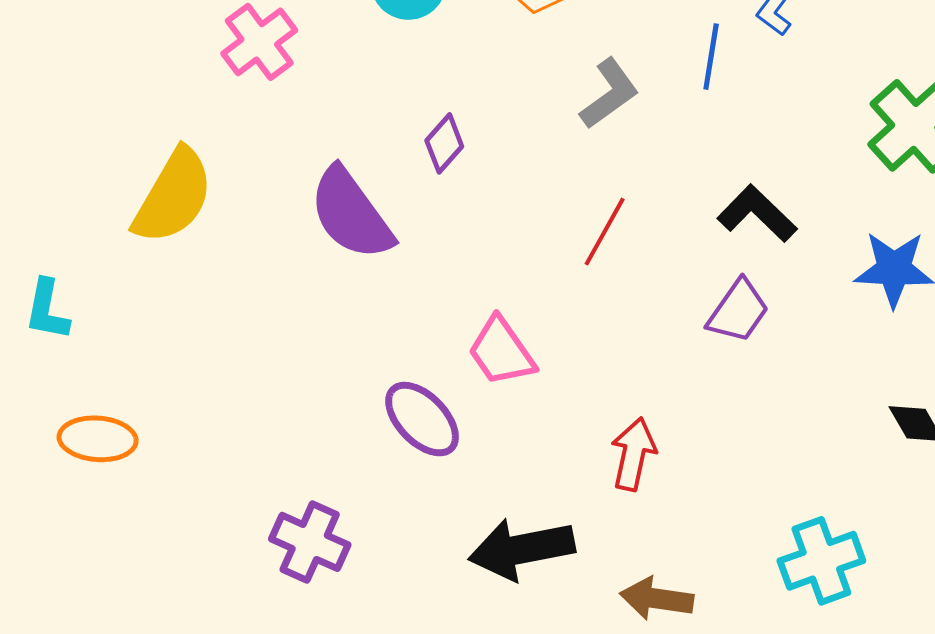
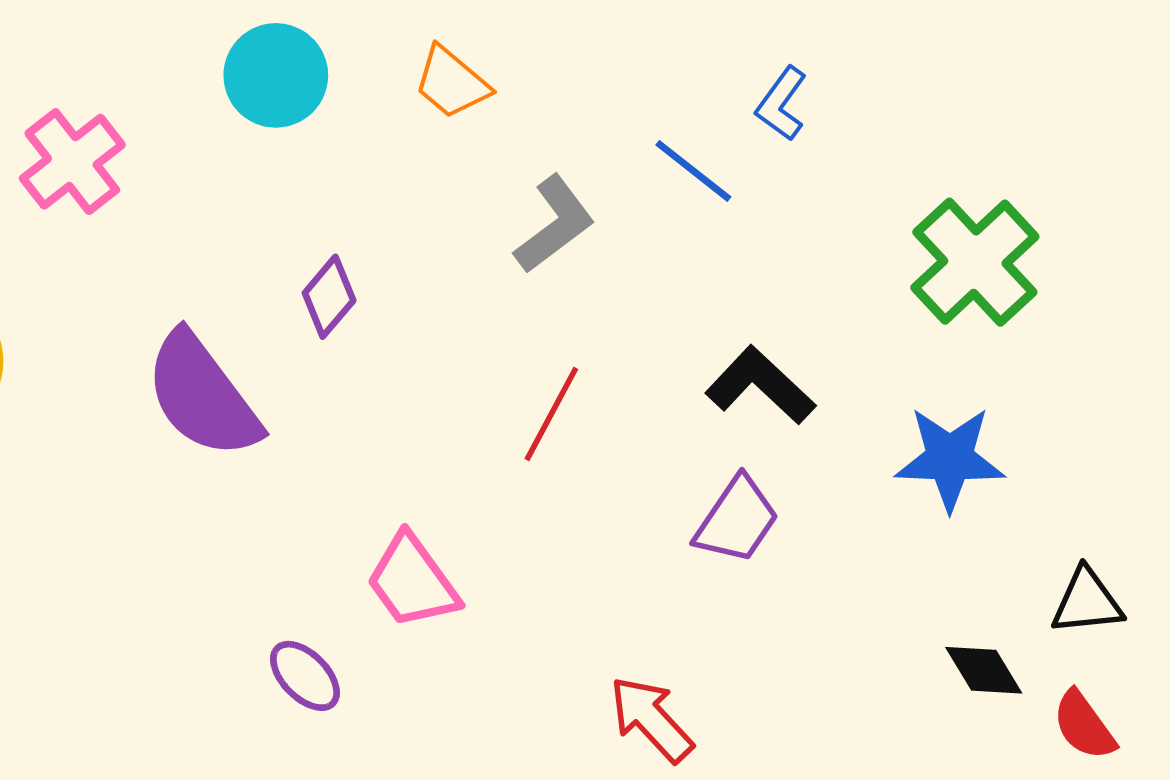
blue line: (711, 57) -> (693, 171), turned -60
purple ellipse: (422, 419) -> (305, 676), size x0.7
red arrow: (633, 454) -> (651, 719), moved, turned -54

